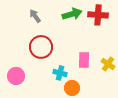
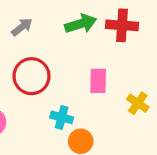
gray arrow: (35, 16) -> (22, 27), turned 88
pink rectangle: (84, 60) -> (98, 81), moved

